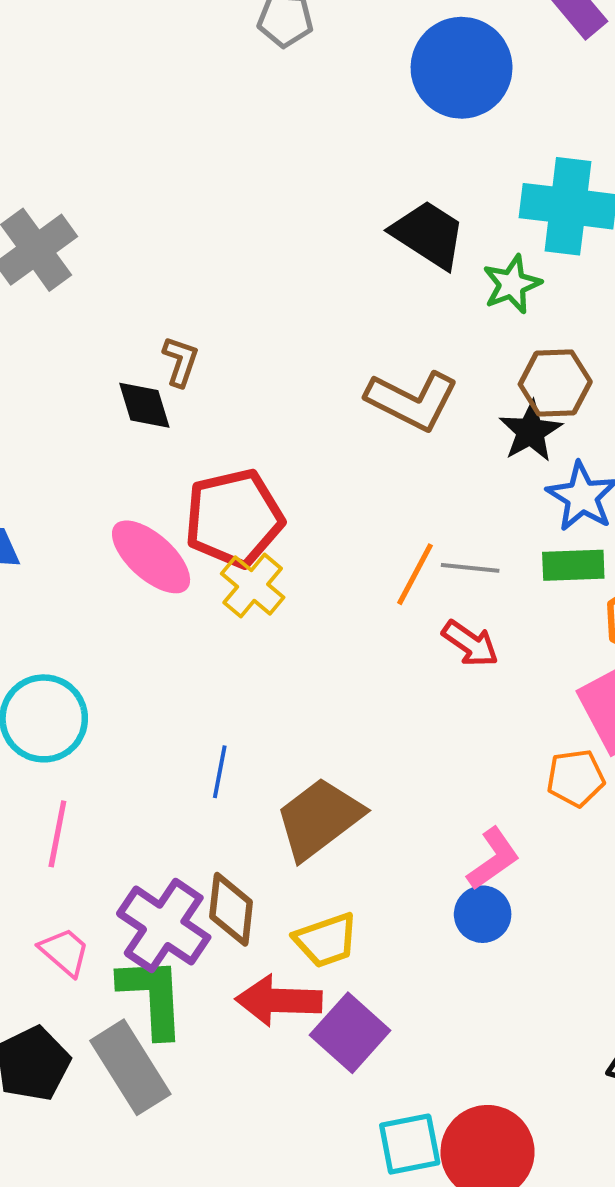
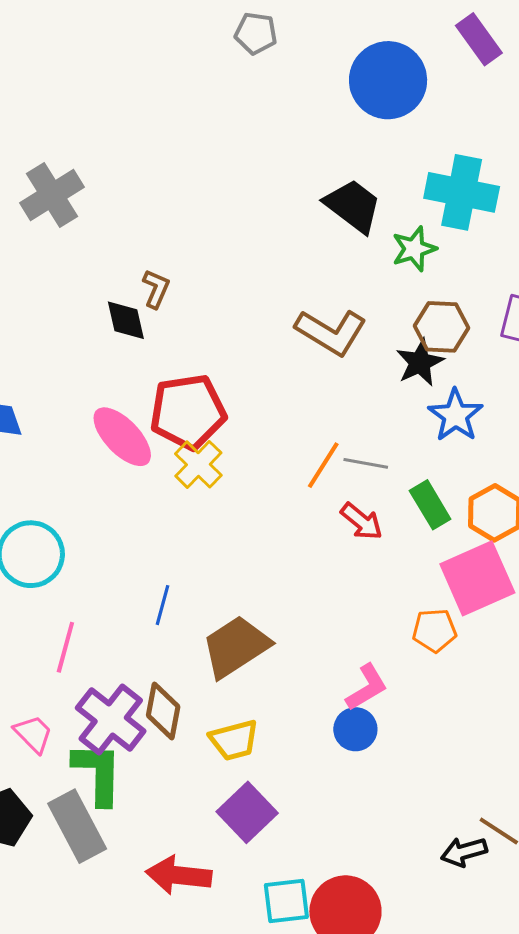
green rectangle: (573, 565) -> (430, 505), moved, turned 57
pink line: (57, 834) -> (65, 647), moved
red arrow: (279, 1000) -> (179, 875), moved

